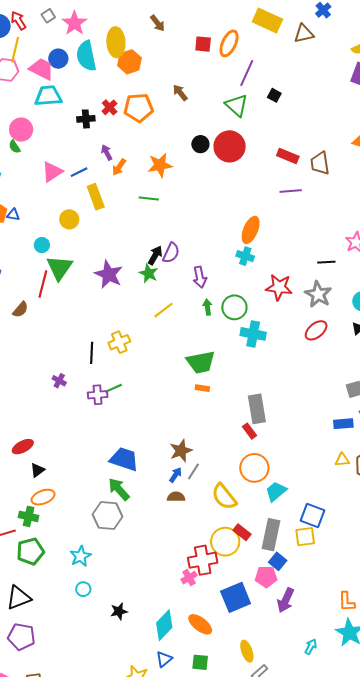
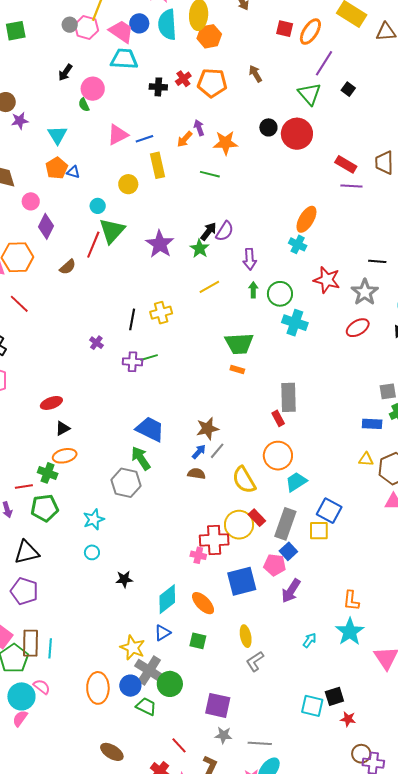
purple arrow: (107, 152) -> (199, 128), moved
red rectangle: (288, 156) -> (346, 164), moved
pink cross: (189, 578) -> (198, 555), turned 35

